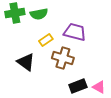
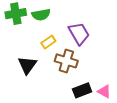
purple trapezoid: (75, 32) -> (79, 34), turned 45
black triangle: (26, 62) -> (27, 65), turned 30

